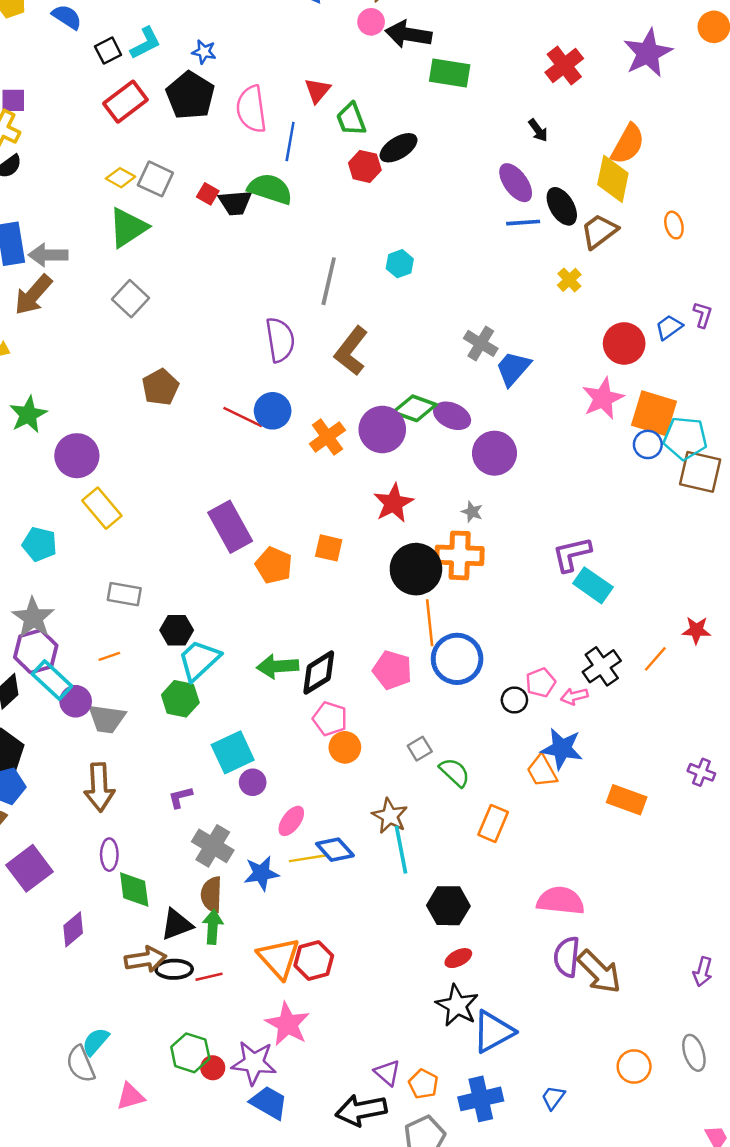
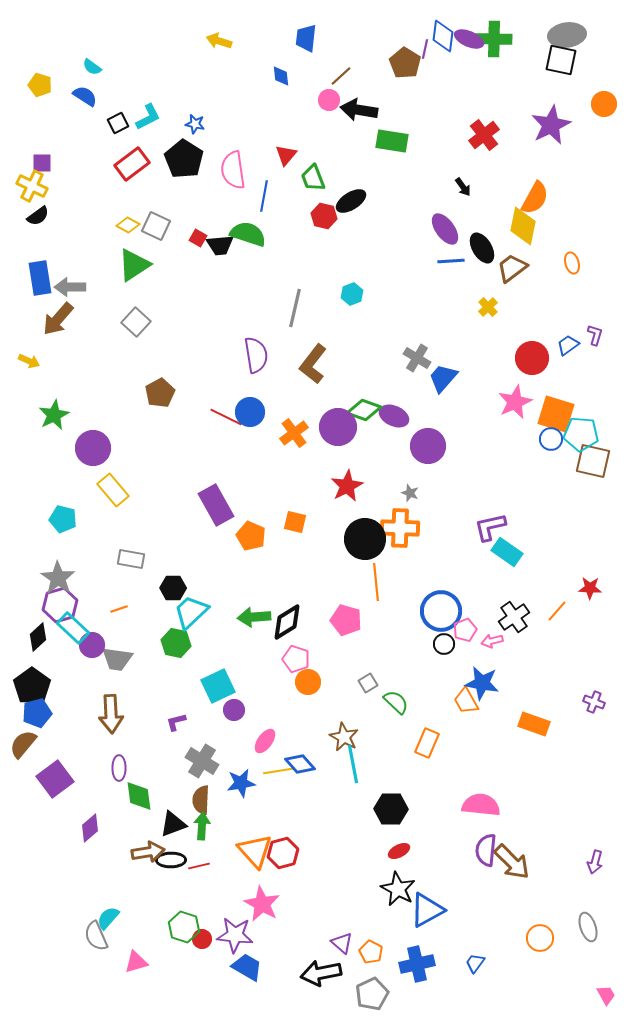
blue circle: (457, 659) -> (441, 611), moved

